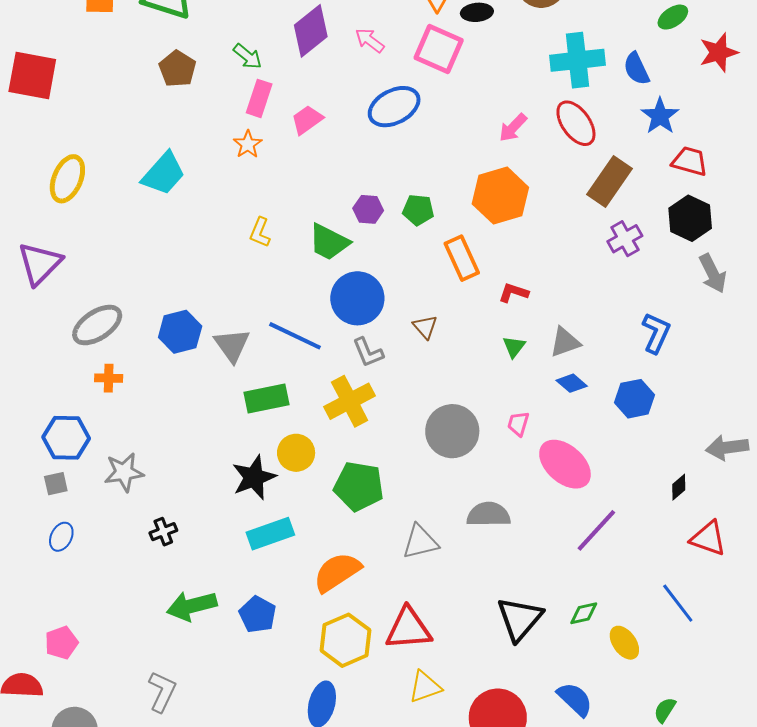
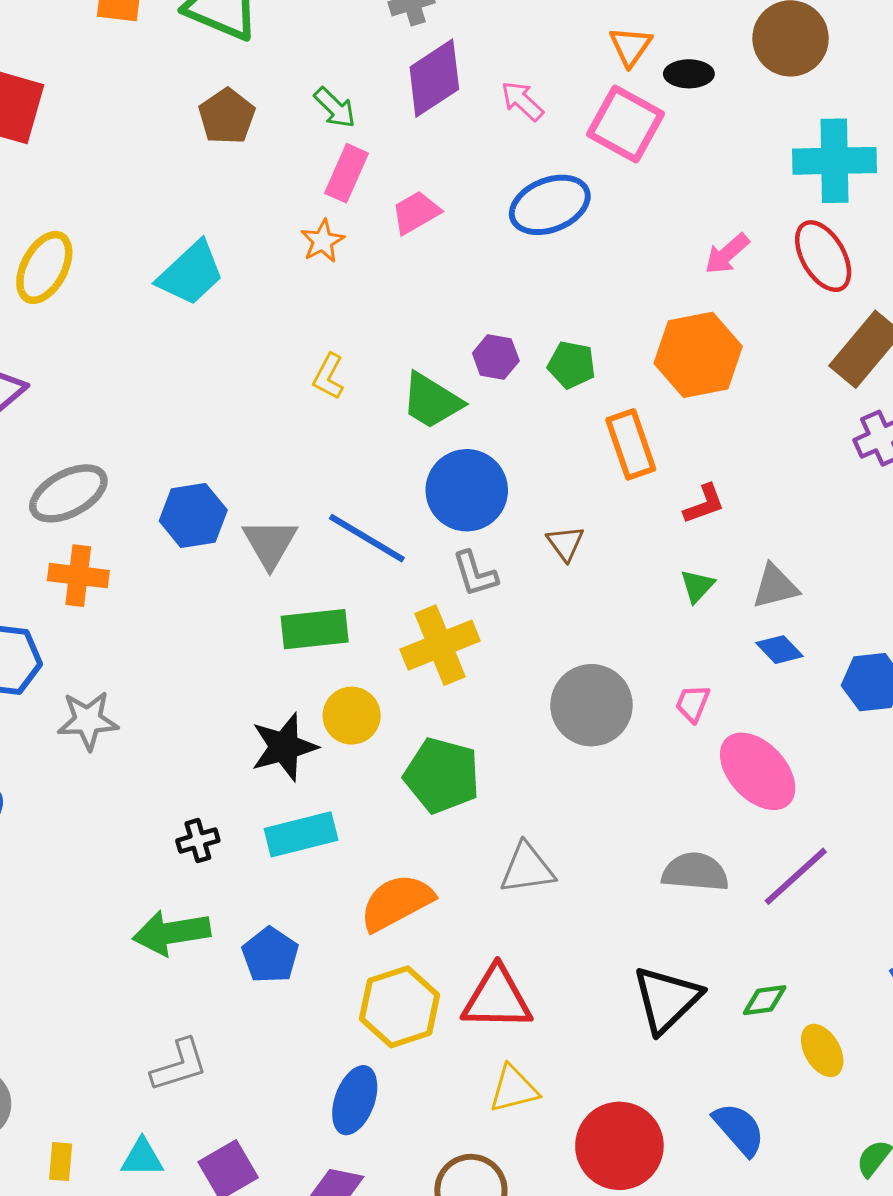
red L-shape: (513, 293) -> (704, 504), turned 136
orange cross: (109, 378) -> (78, 576), size x1.4
gray semicircle: (489, 514) -> (695, 872), moved
black cross: (163, 532) -> (198, 841), moved
gray L-shape: (162, 692) -> (179, 1065), moved, turned 42

